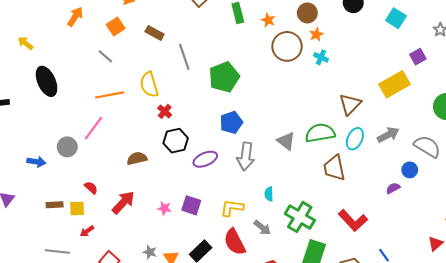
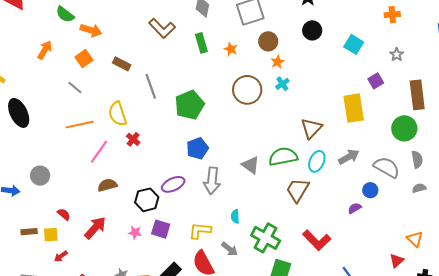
brown circle: (287, 46) -> (247, 90), moved
cyan cross: (321, 57) -> (282, 84), turned 32
yellow rectangle: (394, 84) -> (354, 108), turned -68
pink line: (94, 128) -> (99, 152), moved
black hexagon: (176, 141) -> (147, 200), moved
brown trapezoid: (334, 168) -> (298, 190), turned 44

